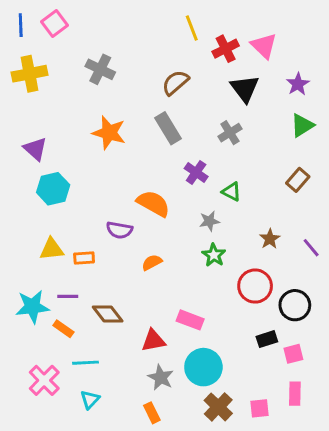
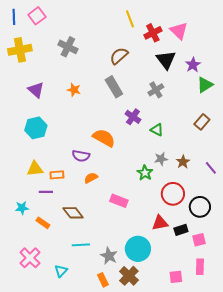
purple star: (298, 84) -> (193, 65), moved
orange star: (109, 133) -> (74, 90), size x0.6
purple triangle: (35, 149) -> (36, 90), moved
gray star: (209, 221) -> (161, 159), moved
orange semicircle: (152, 262) -> (91, 178), moved
purple line: (68, 296) -> (46, 192), moved
cyan star: (32, 307) -> (22, 208), size x0.6
pink rectangle: (190, 320) -> (119, 201), moved
red triangle: (153, 341) -> (160, 223), moved
cyan line: (86, 363) -> (81, 245), moved
brown cross: (218, 407) -> (129, 276), moved

